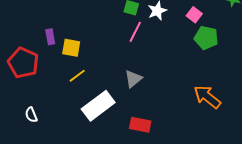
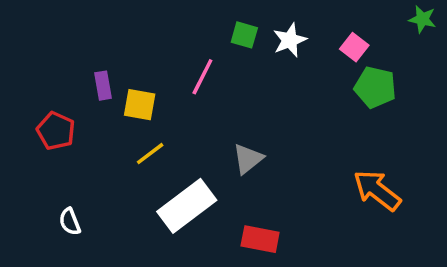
pink line: (135, 32) -> (202, 77), moved
red pentagon: (23, 63) -> (56, 131), size x0.7

